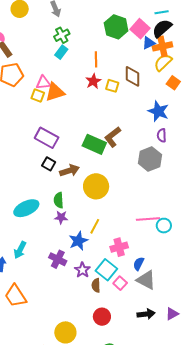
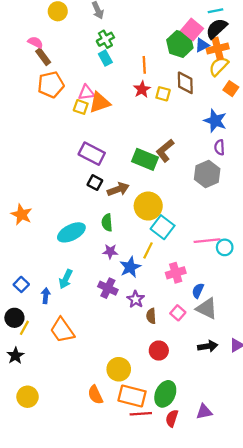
green hexagon: (116, 27) -> (180, 44), moved
cyan rectangle: (61, 52) -> (105, 58), turned -64
purple star: (61, 217) -> (110, 251), moved
cyan square: (106, 270) -> (163, 227), moved

